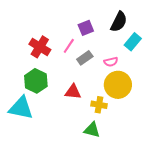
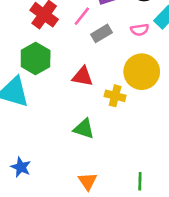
pink semicircle: (111, 62) -> (140, 30), moved
green triangle: (92, 130) -> (84, 129), moved

